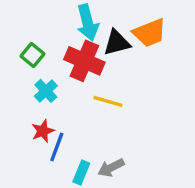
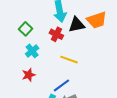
red cross: (84, 61) -> (56, 34), size x0.6
blue line: (57, 147) -> (62, 85), moved, turned 30

